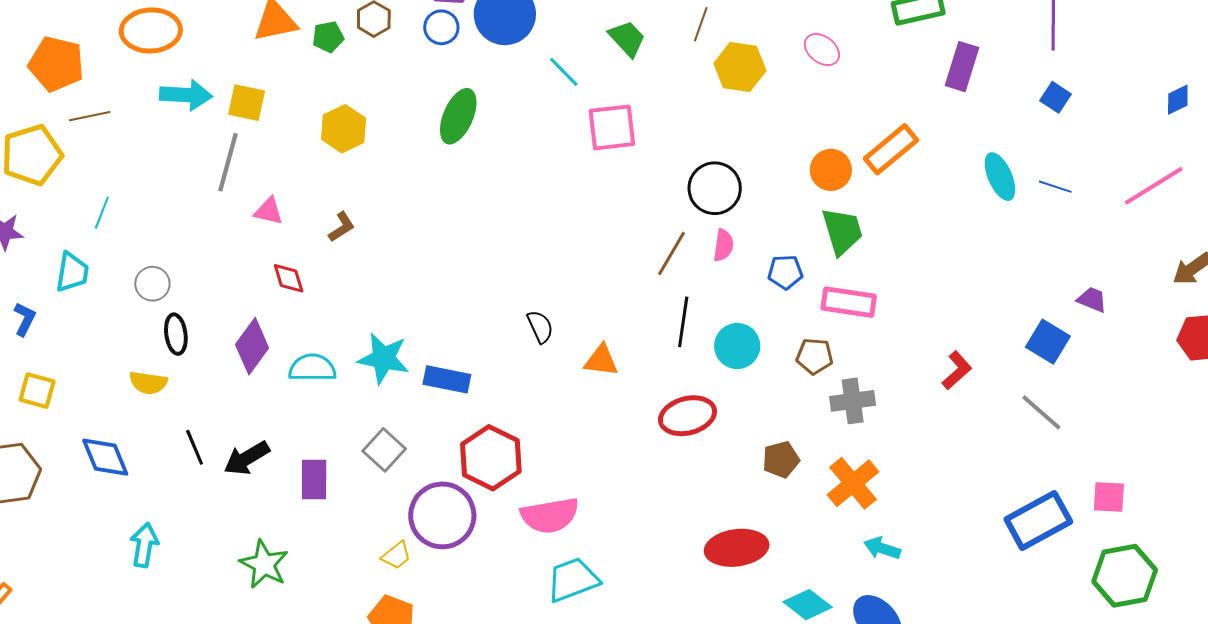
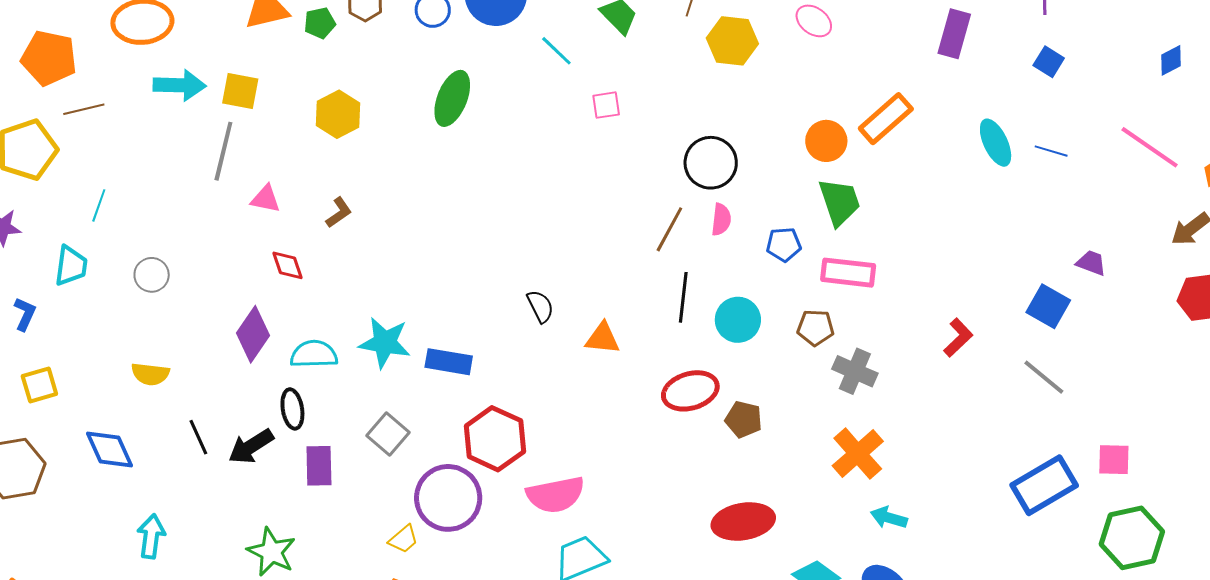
pink square: (612, 127) -> (606, 105), size x0.6
pink line: (1154, 186) -> (1150, 147), turned 68
black ellipse: (176, 334) -> (292, 409), moved
yellow square: (37, 391) -> (39, 385), turned -30
gray cross: (853, 401) -> (855, 371), turned 33
brown pentagon: (781, 460) -> (744, 419), moved, turned 30

